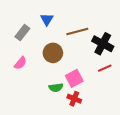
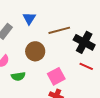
red line: (105, 68) -> (86, 66), turned 48
green semicircle: (56, 87) -> (18, 76), moved

